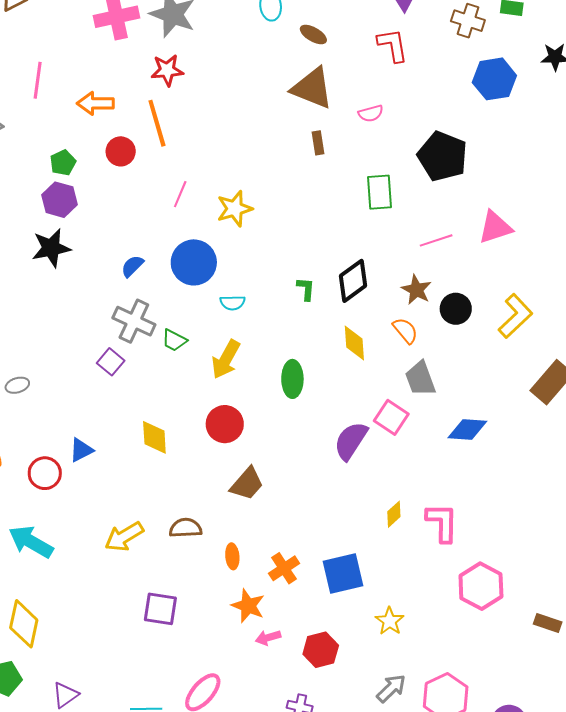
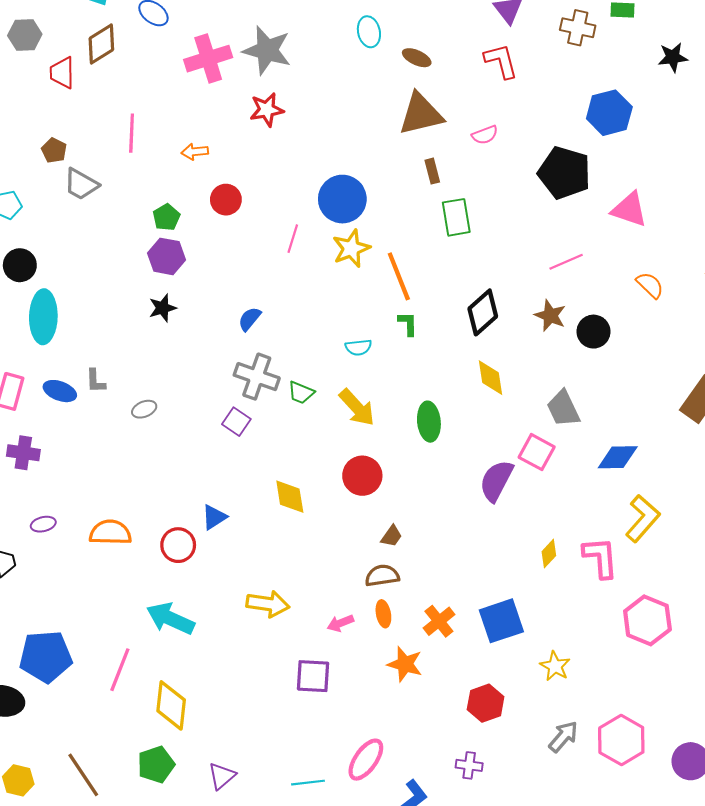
blue hexagon: (494, 79) -> (609, 113), moved
brown triangle: (312, 88) -> (421, 114), turned -30
orange arrow: (95, 103) -> (195, 152), size x0.7
orange line: (157, 123) -> (399, 276), moved
green rectangle: (379, 192) -> (456, 217), moved
pink triangle: (495, 227) -> (629, 209), moved, turned 42
black star: (51, 248) -> (163, 308), size x0.7
blue circle: (194, 262) -> (342, 199), moved
green L-shape: (306, 289) -> (408, 324), moved
yellow L-shape: (515, 316) -> (643, 518), moved
orange semicircle: (405, 330) -> (650, 285), moved
yellow arrow: (226, 359) -> (357, 408), turned -66
gray ellipse: (17, 385) -> (144, 409), moved
brown trapezoid: (247, 484) -> (392, 536), size x0.6
brown semicircle: (185, 528) -> (382, 576), moved
yellow arrow: (124, 537) -> (268, 604), turned -135
pink arrow: (268, 638) -> (340, 623), moved

